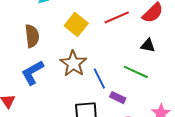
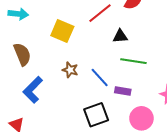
black triangle: (148, 45) -> (120, 36), moved
brown star: (73, 64) -> (70, 70), size x0.6

